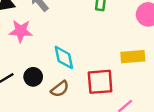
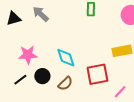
pink star: (21, 31) -> (28, 55), moved

